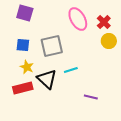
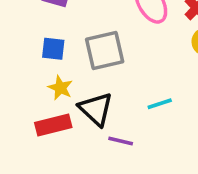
cyan line: (71, 70) -> (160, 104), moved
purple line: (91, 97) -> (121, 141), moved

